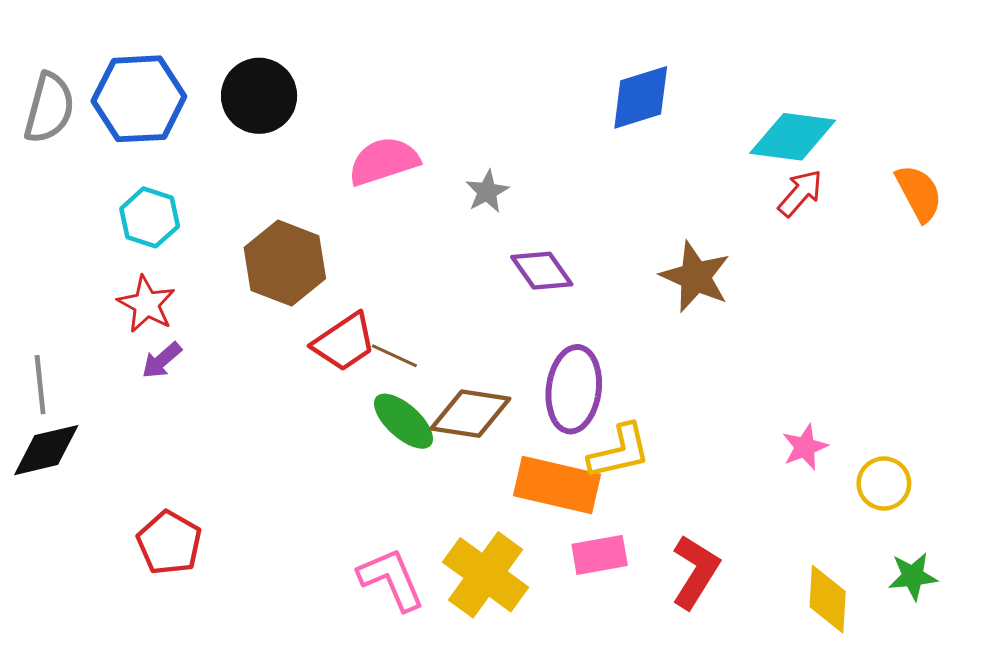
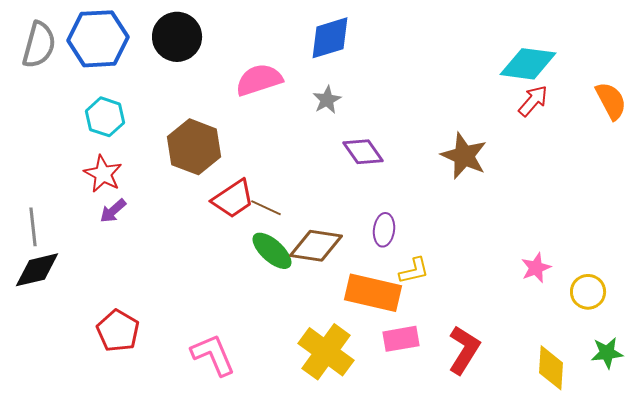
blue diamond: (641, 97) -> (330, 38), moved
purple ellipse: (574, 389) -> (384, 230), size x0.6
yellow L-shape: (619, 452) -> (414, 271), size x0.7
pink L-shape: (391, 579) -> (213, 355), moved

